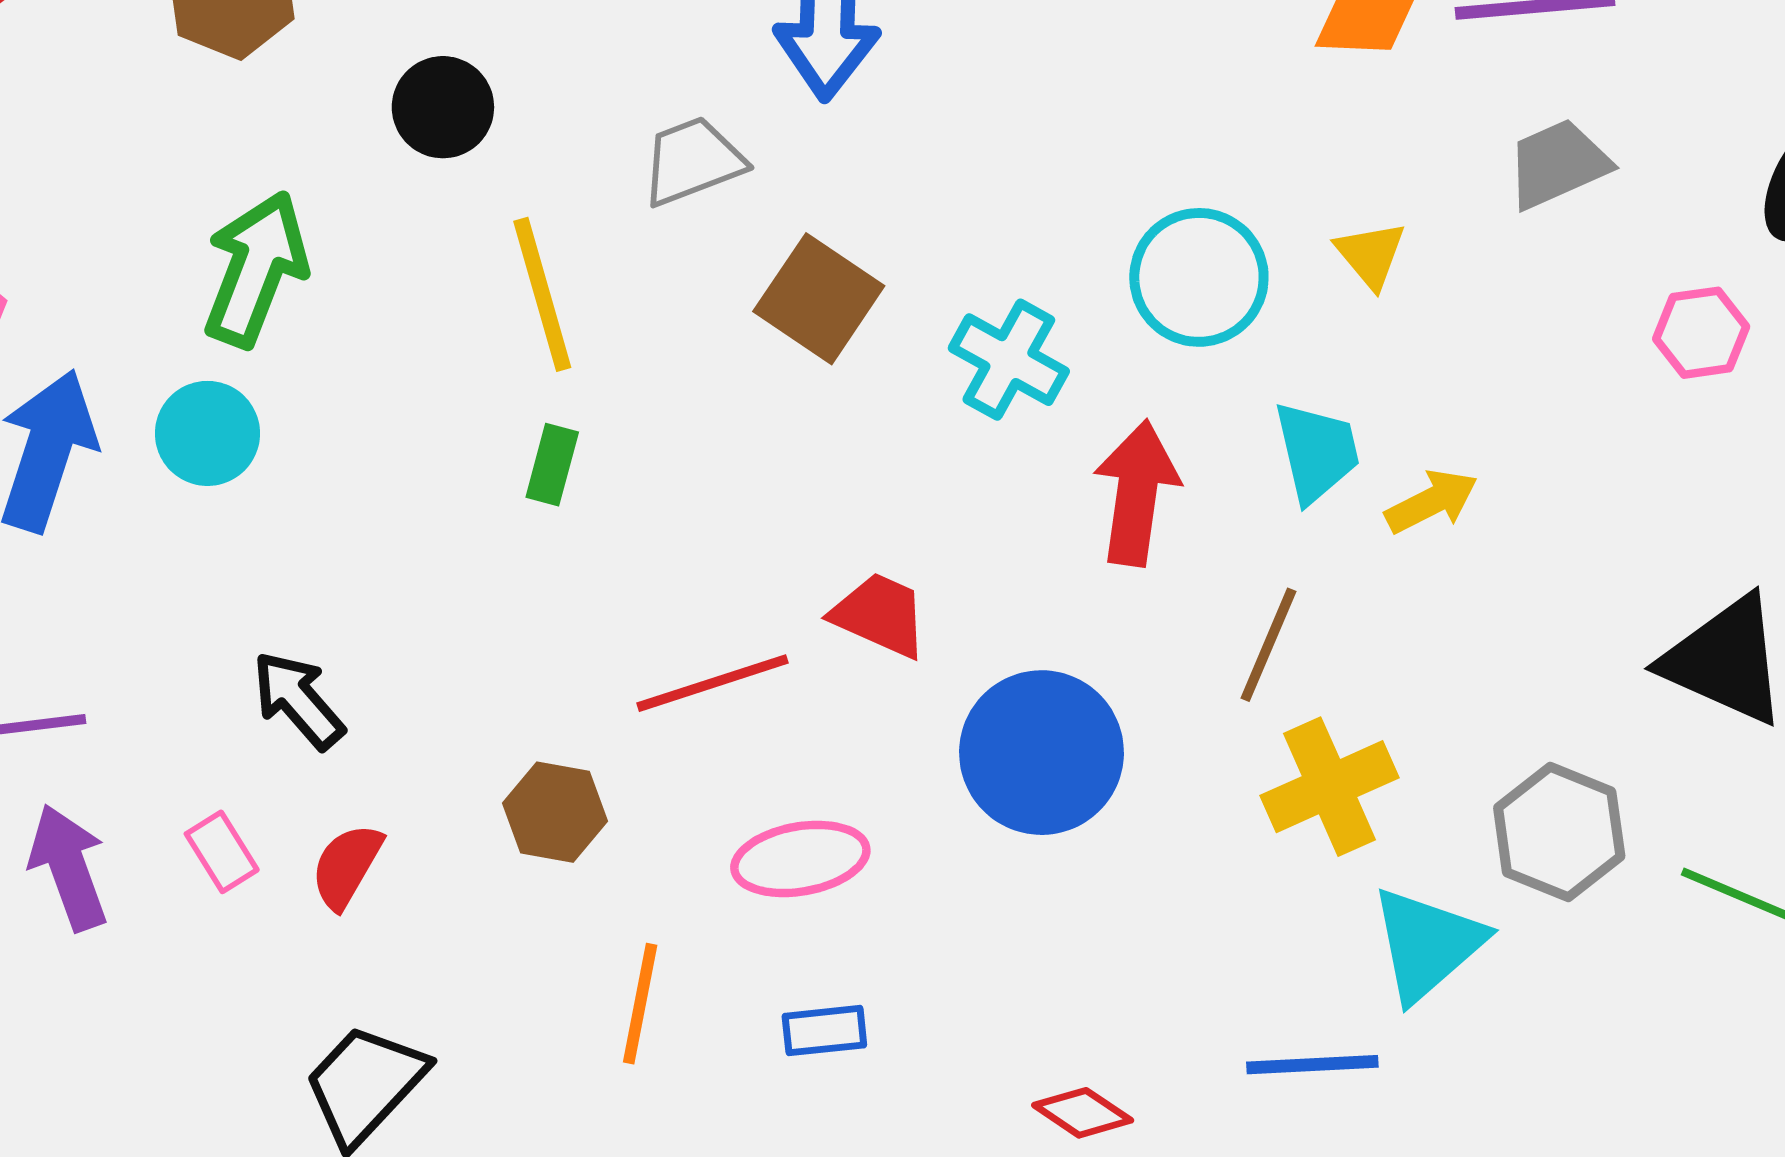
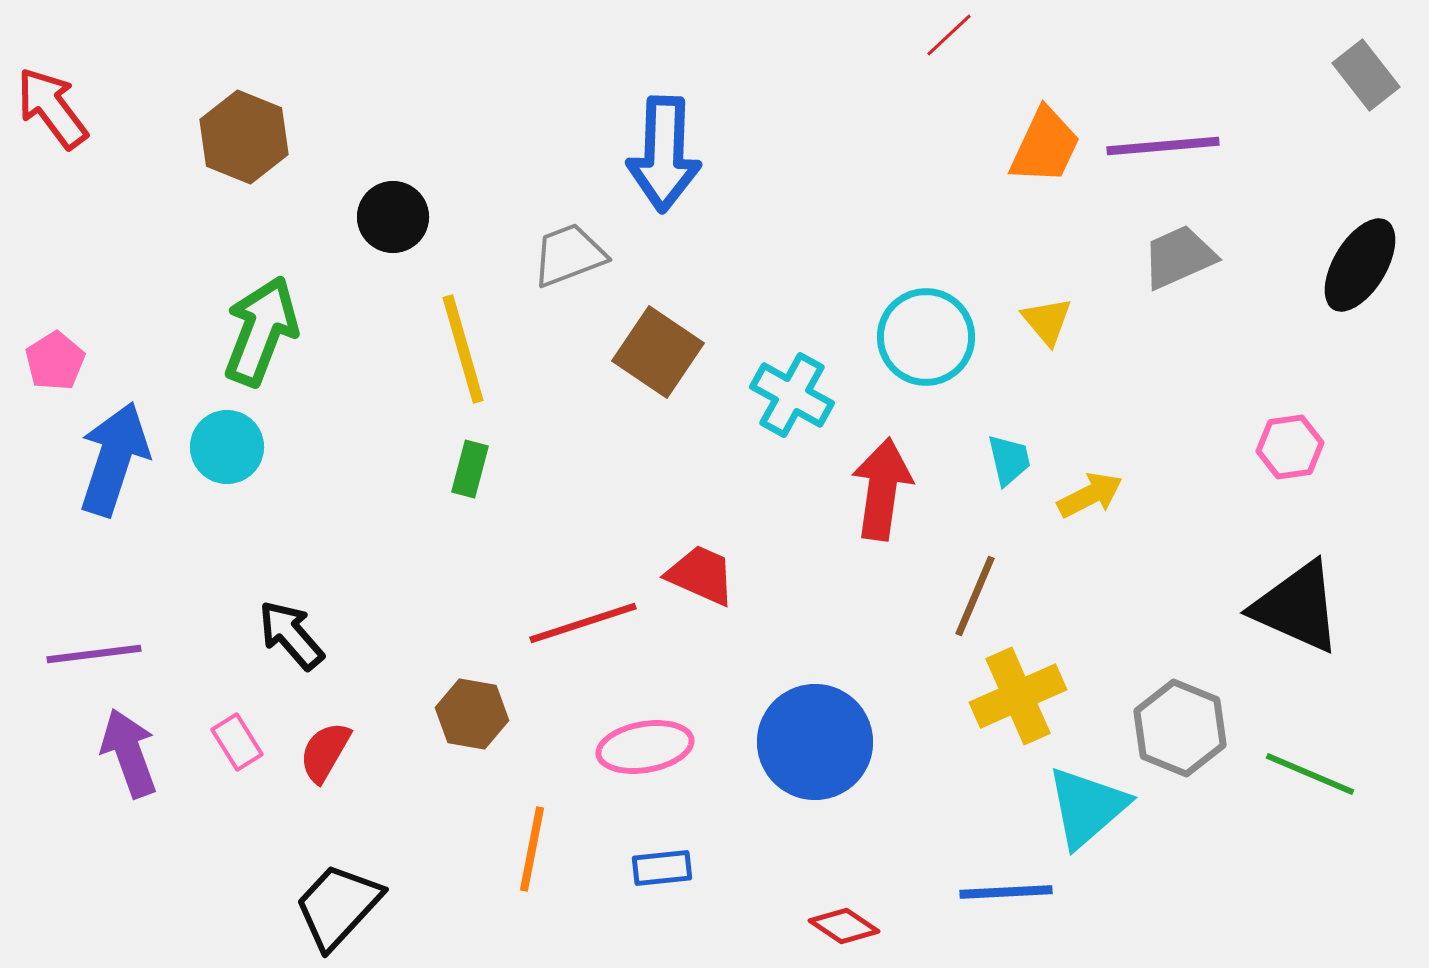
pink hexagon: (1701, 333) -> (1290, 447), moved
cyan trapezoid: (1317, 452) -> (1009, 460), size x0.7
blue circle: (1042, 753) -> (815, 742), moved

